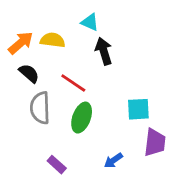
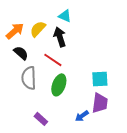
yellow semicircle: (53, 40) -> (38, 29), turned -54
black arrow: (104, 51) -> (60, 37), moved
purple trapezoid: (155, 142) -> (100, 103), moved

